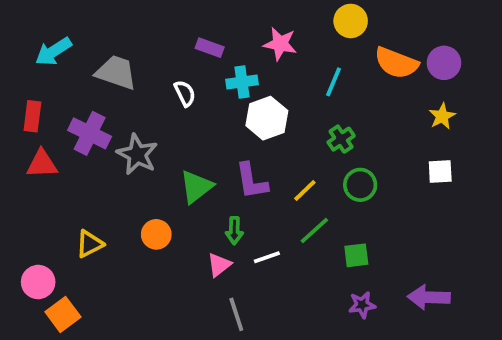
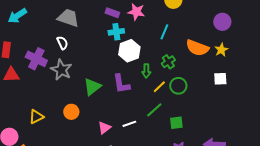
purple rectangle: (210, 48) -> (112, 13), moved
orange semicircle: (396, 63) -> (197, 48), moved
gray trapezoid: (116, 72) -> (68, 18), moved
white semicircle: (185, 93) -> (62, 43), moved
yellow line: (305, 191) -> (159, 87), moved
green arrow: (234, 231) -> (146, 71), moved

